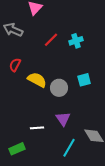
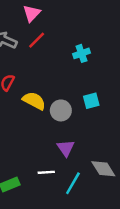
red line: (51, 40) -> (37, 40), moved
white line: (37, 128) -> (46, 172), moved

